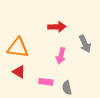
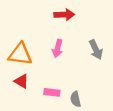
red arrow: (57, 27) -> (64, 15), moved
pink arrow: (61, 56) -> (58, 48), moved

